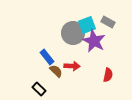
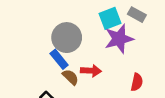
gray circle: (73, 33) -> (67, 38), moved
purple star: (94, 41) -> (119, 39), turned 30

